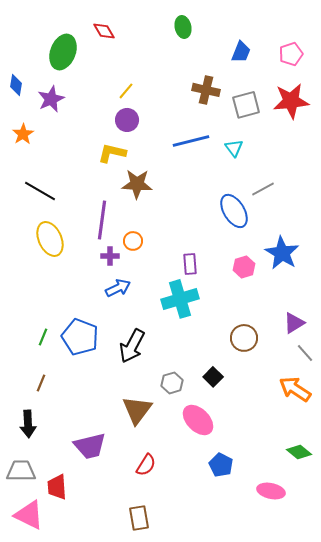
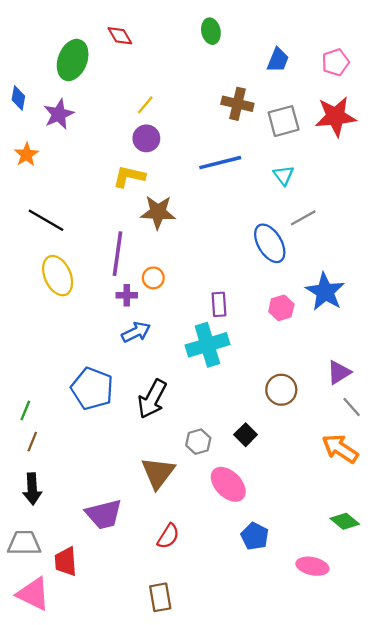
cyan triangle: (234, 148) -> (284, 175), moved
green line: (43, 337) -> (25, 411), moved
brown line: (41, 383) -> (32, 442), moved

